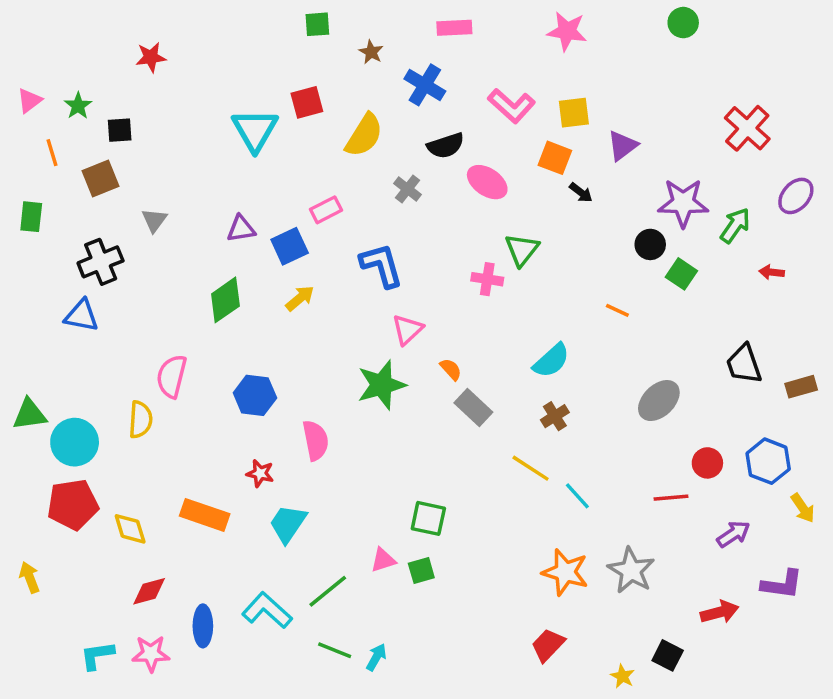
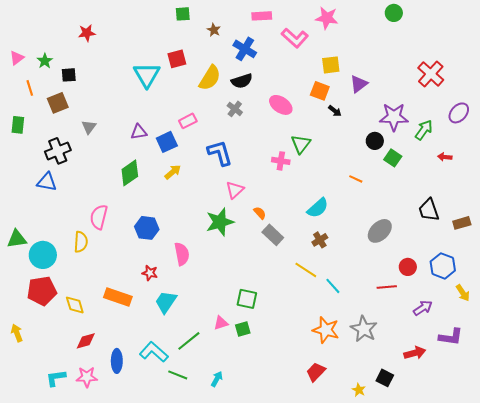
pink L-shape: (512, 106) -> (295, 38), moved
black semicircle: (446, 146) -> (242, 81), moved
green line: (335, 650) -> (178, 375), moved

